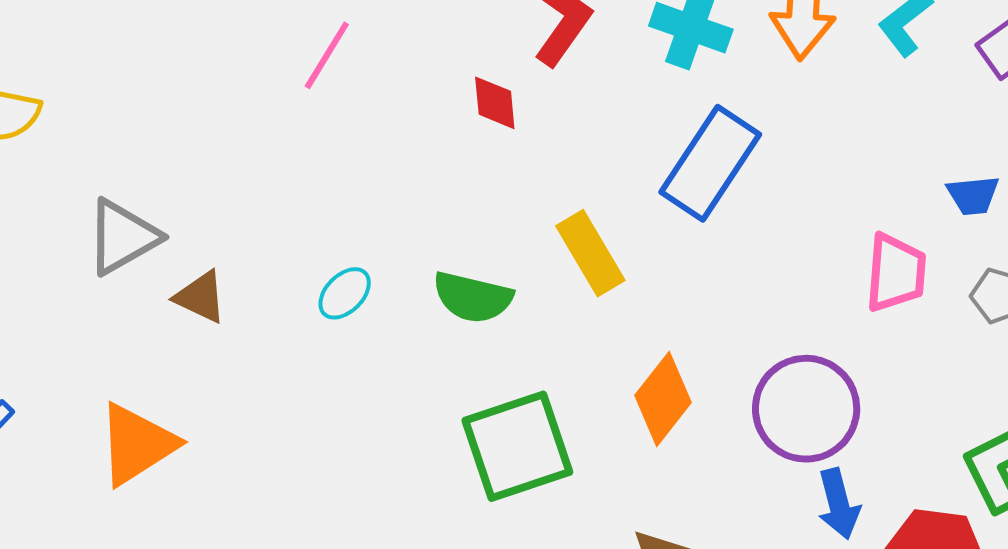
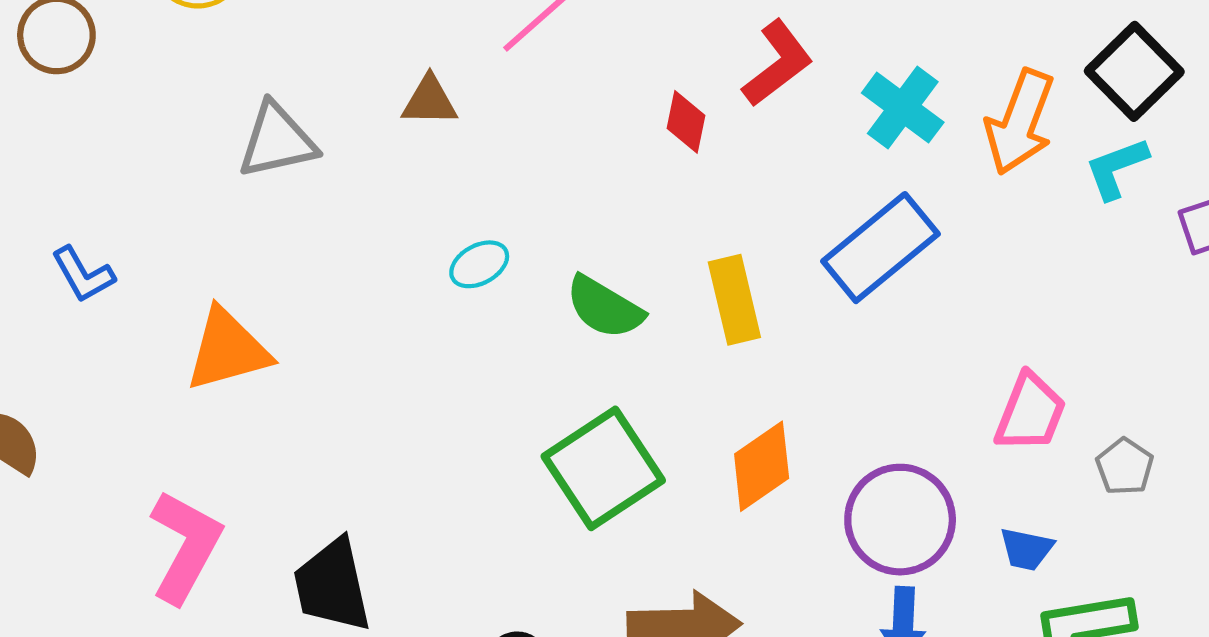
blue trapezoid: (973, 195) -> (1026, 549), moved
brown triangle: (201, 297) -> (430, 101), moved, turned -42
green square: (517, 446) -> (603, 468), turned -32

